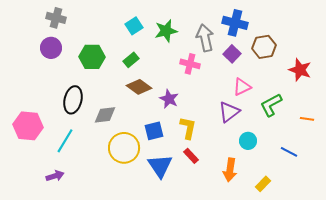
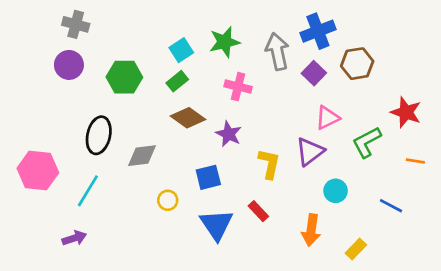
blue cross: (235, 23) -> (318, 31), turned -35
cyan square: (134, 26) -> (181, 50), moved
pink cross: (190, 64) -> (238, 87), moved
red star: (300, 70) -> (406, 112), moved
yellow L-shape: (188, 128) -> (269, 164), moved
yellow circle: (124, 148) -> (168, 200), size x0.5

